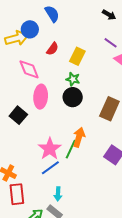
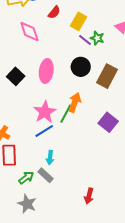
purple line: (111, 43) -> (85, 40), moved
green star: (73, 79) -> (97, 38), moved
pink ellipse: (41, 97) -> (46, 71), moved
black circle: (73, 97) -> (81, 67), moved

